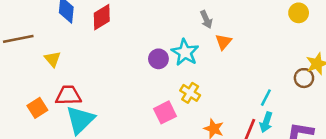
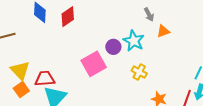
orange triangle: (223, 42) -> (163, 31), turned 32
yellow triangle: (52, 59) -> (20, 70), moved, size x1.5
pink square: (165, 112) -> (94, 64), moved, size x1.4

